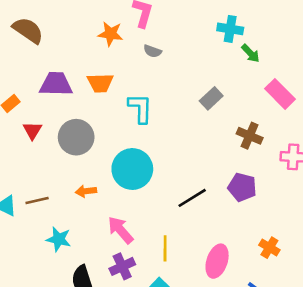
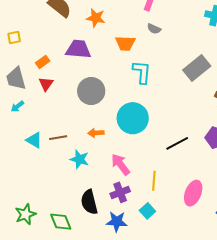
orange star: (111, 34) -> (96, 18), moved
orange trapezoid: (100, 83) -> (125, 43), moved
gray rectangle: (211, 98) -> (197, 68), size x1.5
red triangle: (32, 130) -> (46, 84), moved
cyan star: (59, 239) -> (79, 159), moved

